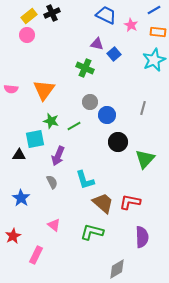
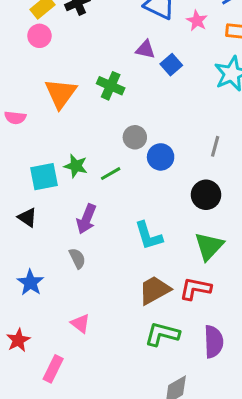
green cross: (85, 68) -> (111, 86), moved
orange triangle: (44, 90) -> (61, 93), moved
cyan square: (35, 139) -> (44, 177), moved
black circle: (118, 142) -> (206, 195), moved
black triangle: (19, 155) -> (27, 218), turned 32
green triangle: (145, 159) -> (209, 246), moved
cyan L-shape: (85, 180) -> (148, 236), moved
brown trapezoid: (103, 203) -> (155, 290), turned -70
green L-shape: (92, 232) -> (162, 334), moved

